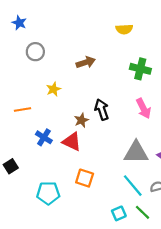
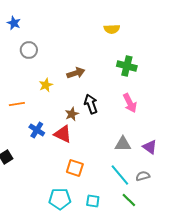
brown arrow: (86, 62) -> (76, 73), moved
gray triangle: (136, 152) -> (123, 144), size x0.7
cyan pentagon: (48, 193) -> (60, 199), moved
cyan square: (119, 213) -> (93, 201), moved, turned 32

